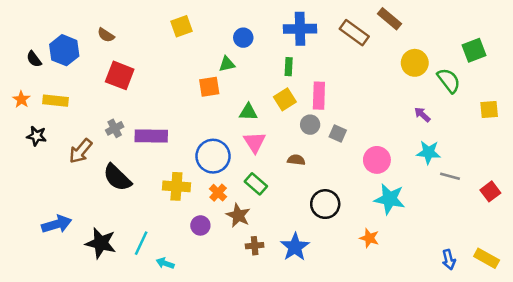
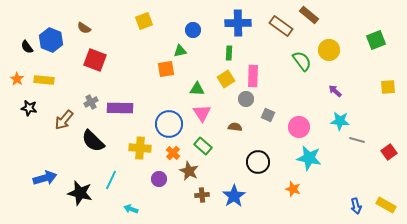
green semicircle: (449, 80) -> (302, 61), moved
gray square: (338, 133) -> (268, 115), moved
cyan line: (141, 243) -> (111, 180), moved

